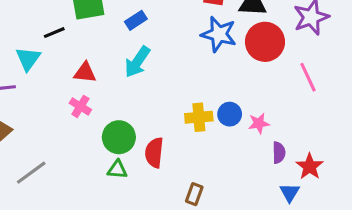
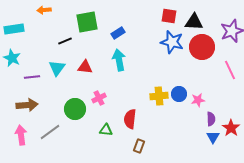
cyan triangle: (28, 59) -> (57, 68), moved
cyan arrow: (137, 62) -> (119, 60), turned 135
pink cross: (80, 106) -> (99, 98), moved, turned 32
green circle: (119, 137) -> (75, 109), moved
blue triangle: (290, 193) -> (213, 137), moved
brown rectangle: (194, 194) -> (139, 146), moved

